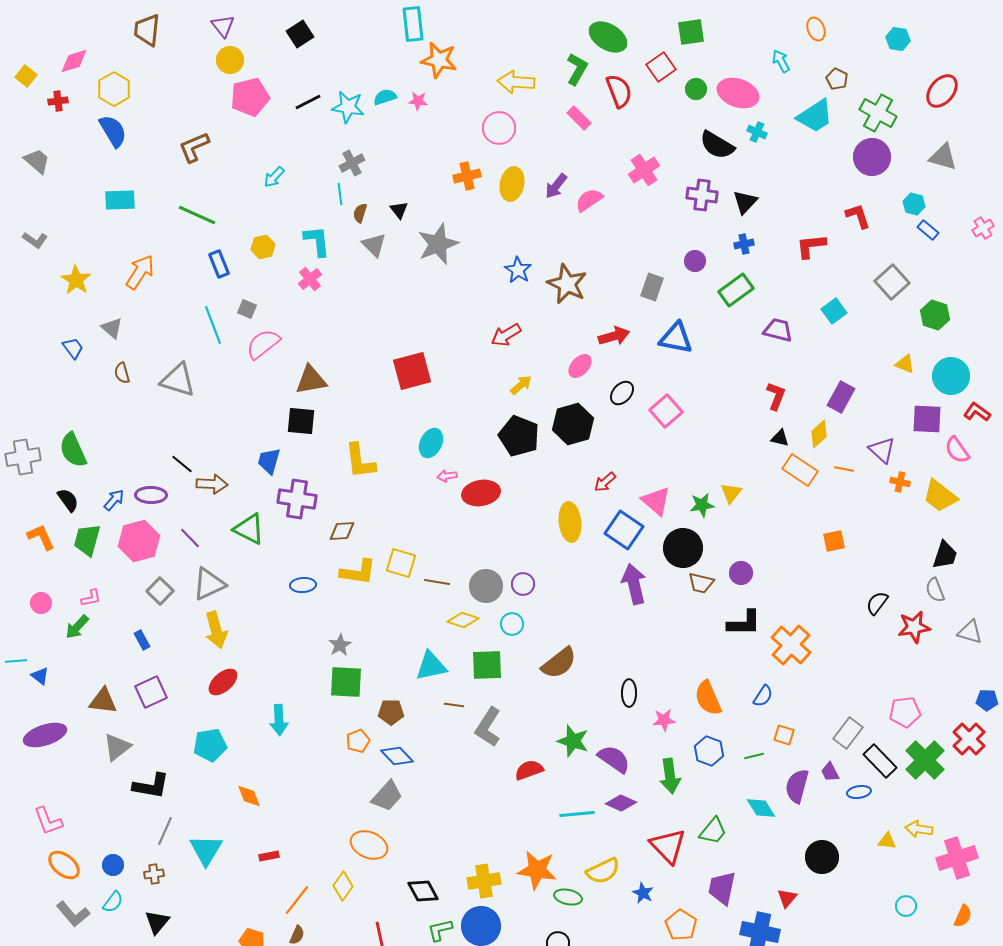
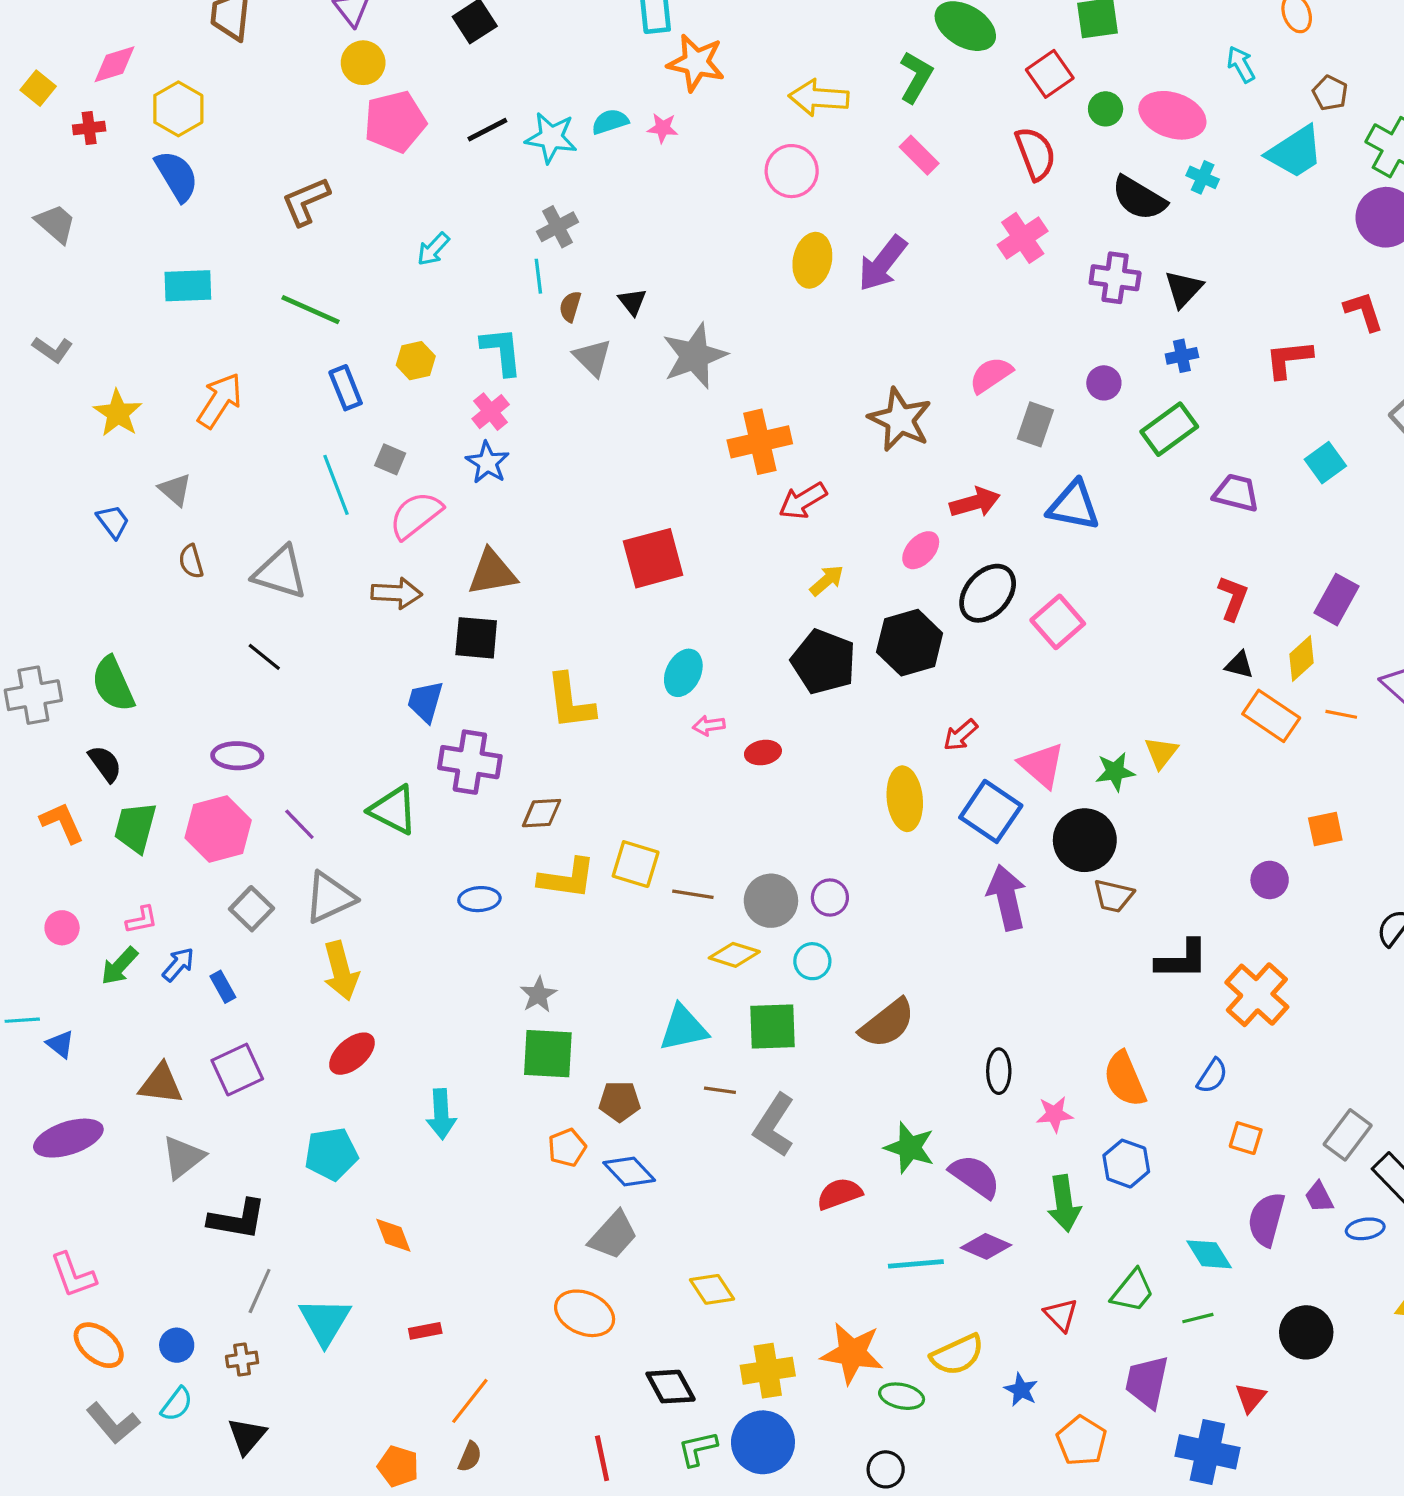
red semicircle: (619, 91) -> (1035, 154), moved
orange cross: (467, 176) -> (760, 442), moved, size x1.4
purple arrow: (556, 186) -> (882, 263), size x1.4
pink semicircle: (589, 200) -> (991, 375), moved
blue star: (518, 270) -> (487, 463), moved
black ellipse: (622, 393) -> (988, 593), size x1.5
black line: (182, 464) -> (264, 657), moved
brown arrow: (212, 484) -> (397, 593), moved
red ellipse: (481, 493) -> (763, 753), size x0.6
blue arrow: (114, 500) -> (178, 964), moved
purple circle: (741, 573) -> (1270, 880), moved
green line: (754, 756) -> (1198, 1318), moved
red triangle: (668, 846) -> (1061, 1315), size x0.6
yellow diamond: (343, 886) -> (712, 1289), moved, turned -68

